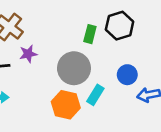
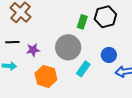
purple star: (28, 54) -> (33, 50), moved
orange hexagon: (66, 105) -> (46, 76), moved

